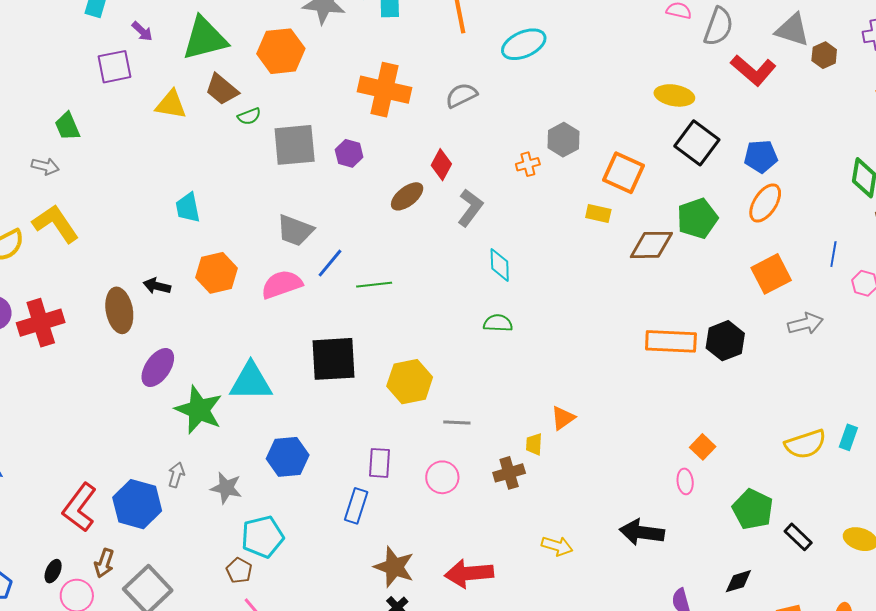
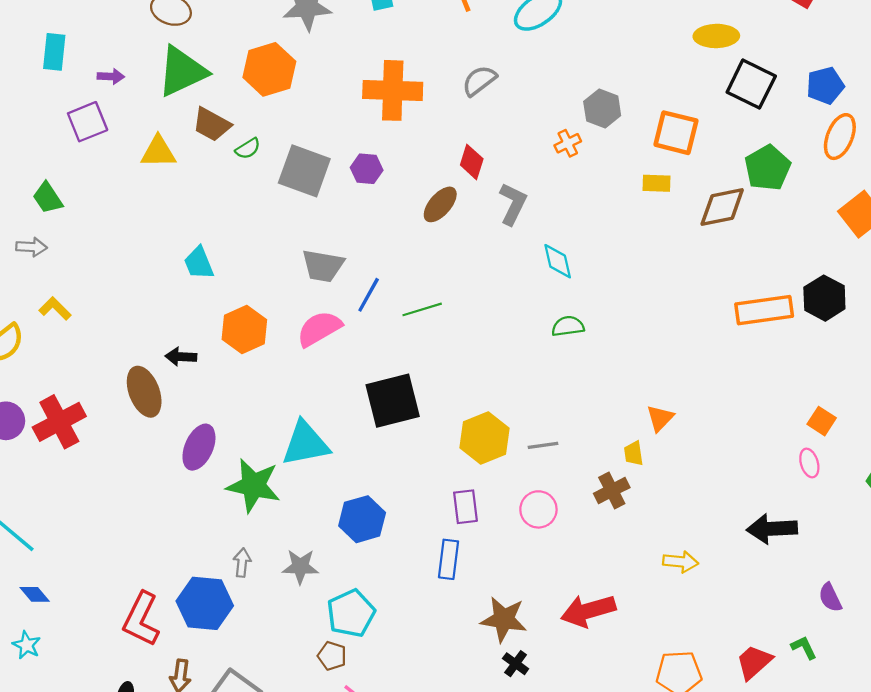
purple arrow: (142, 31) -> (111, 76), turned -30
gray square: (295, 145) -> (304, 171), turned 36
yellow L-shape: (56, 224) -> (55, 309), size x0.6
yellow hexagon: (410, 382) -> (484, 438), moved

